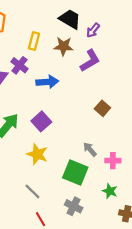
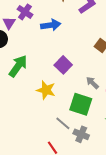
purple square: (41, 121) -> (63, 65), moved
gray line: (32, 191) -> (63, 123), moved

